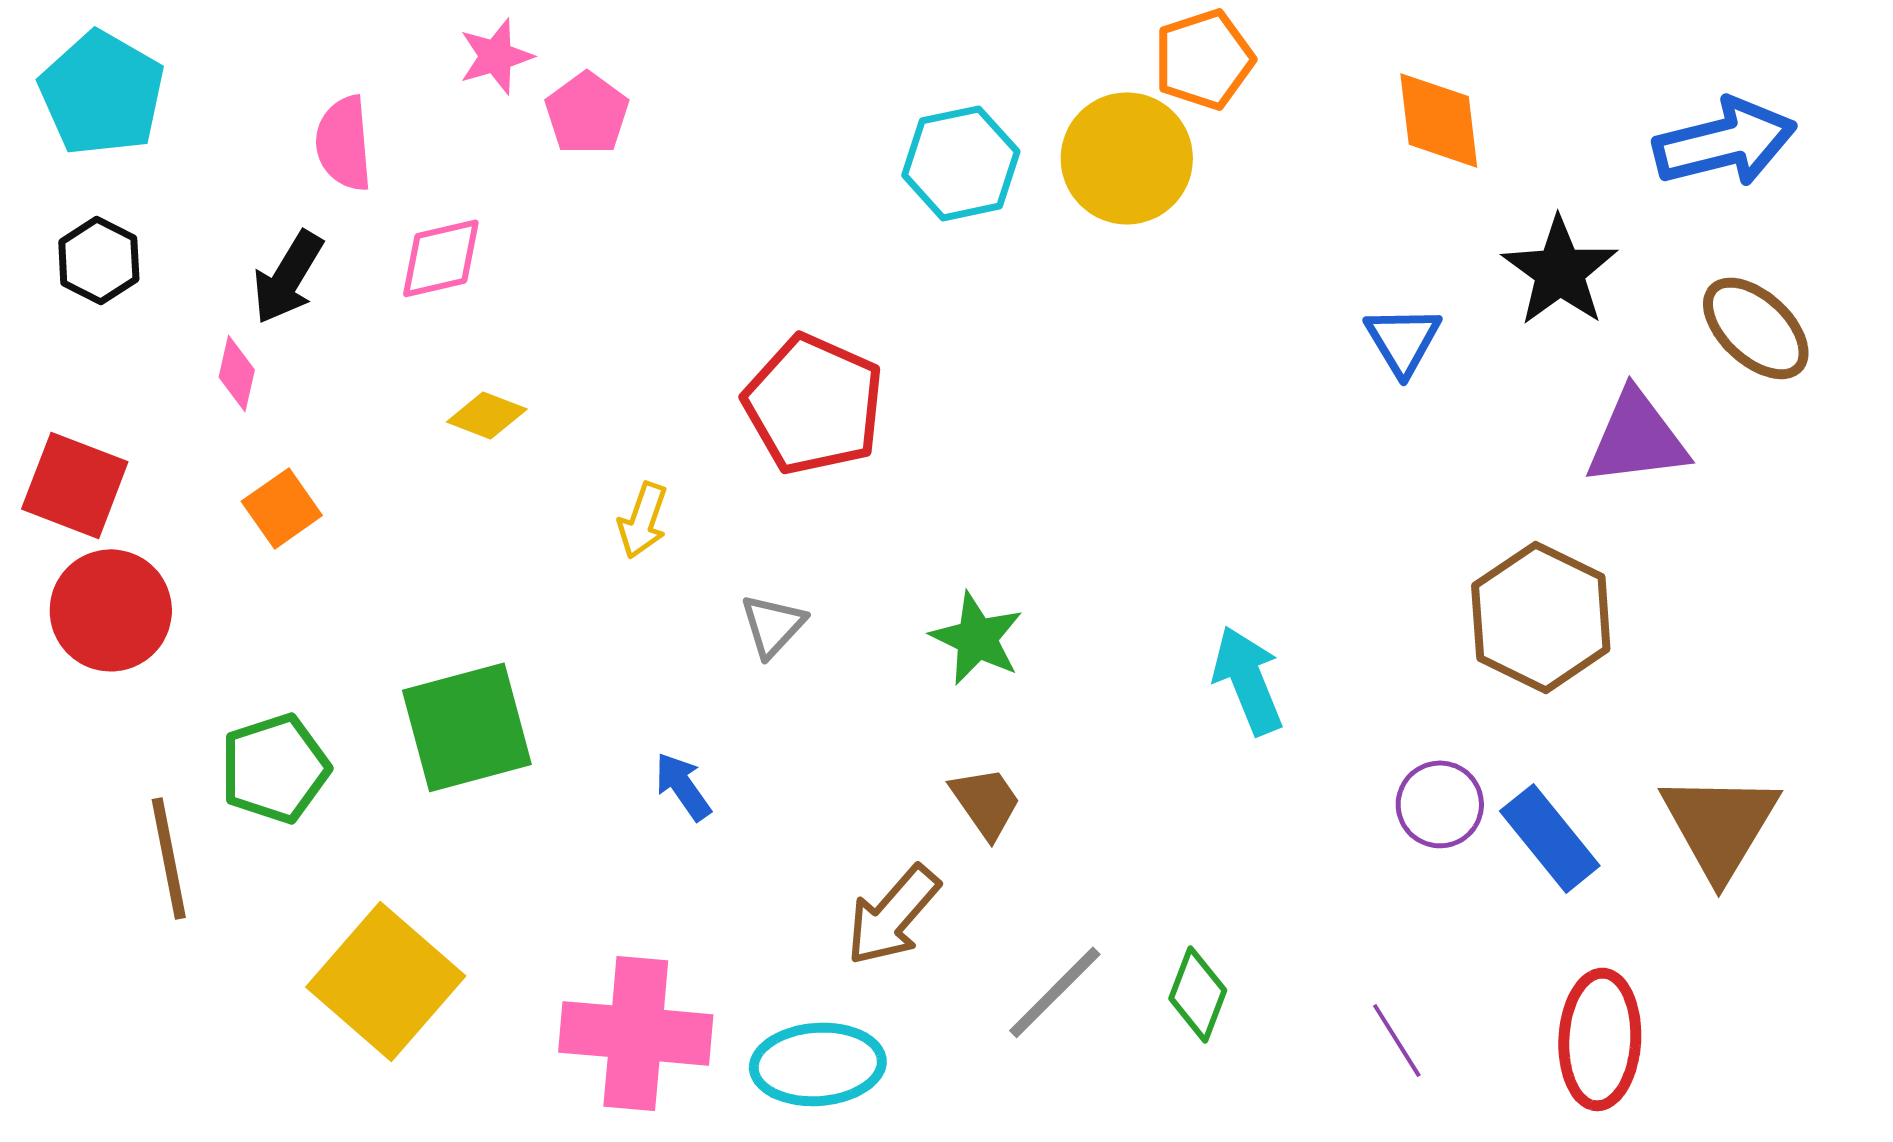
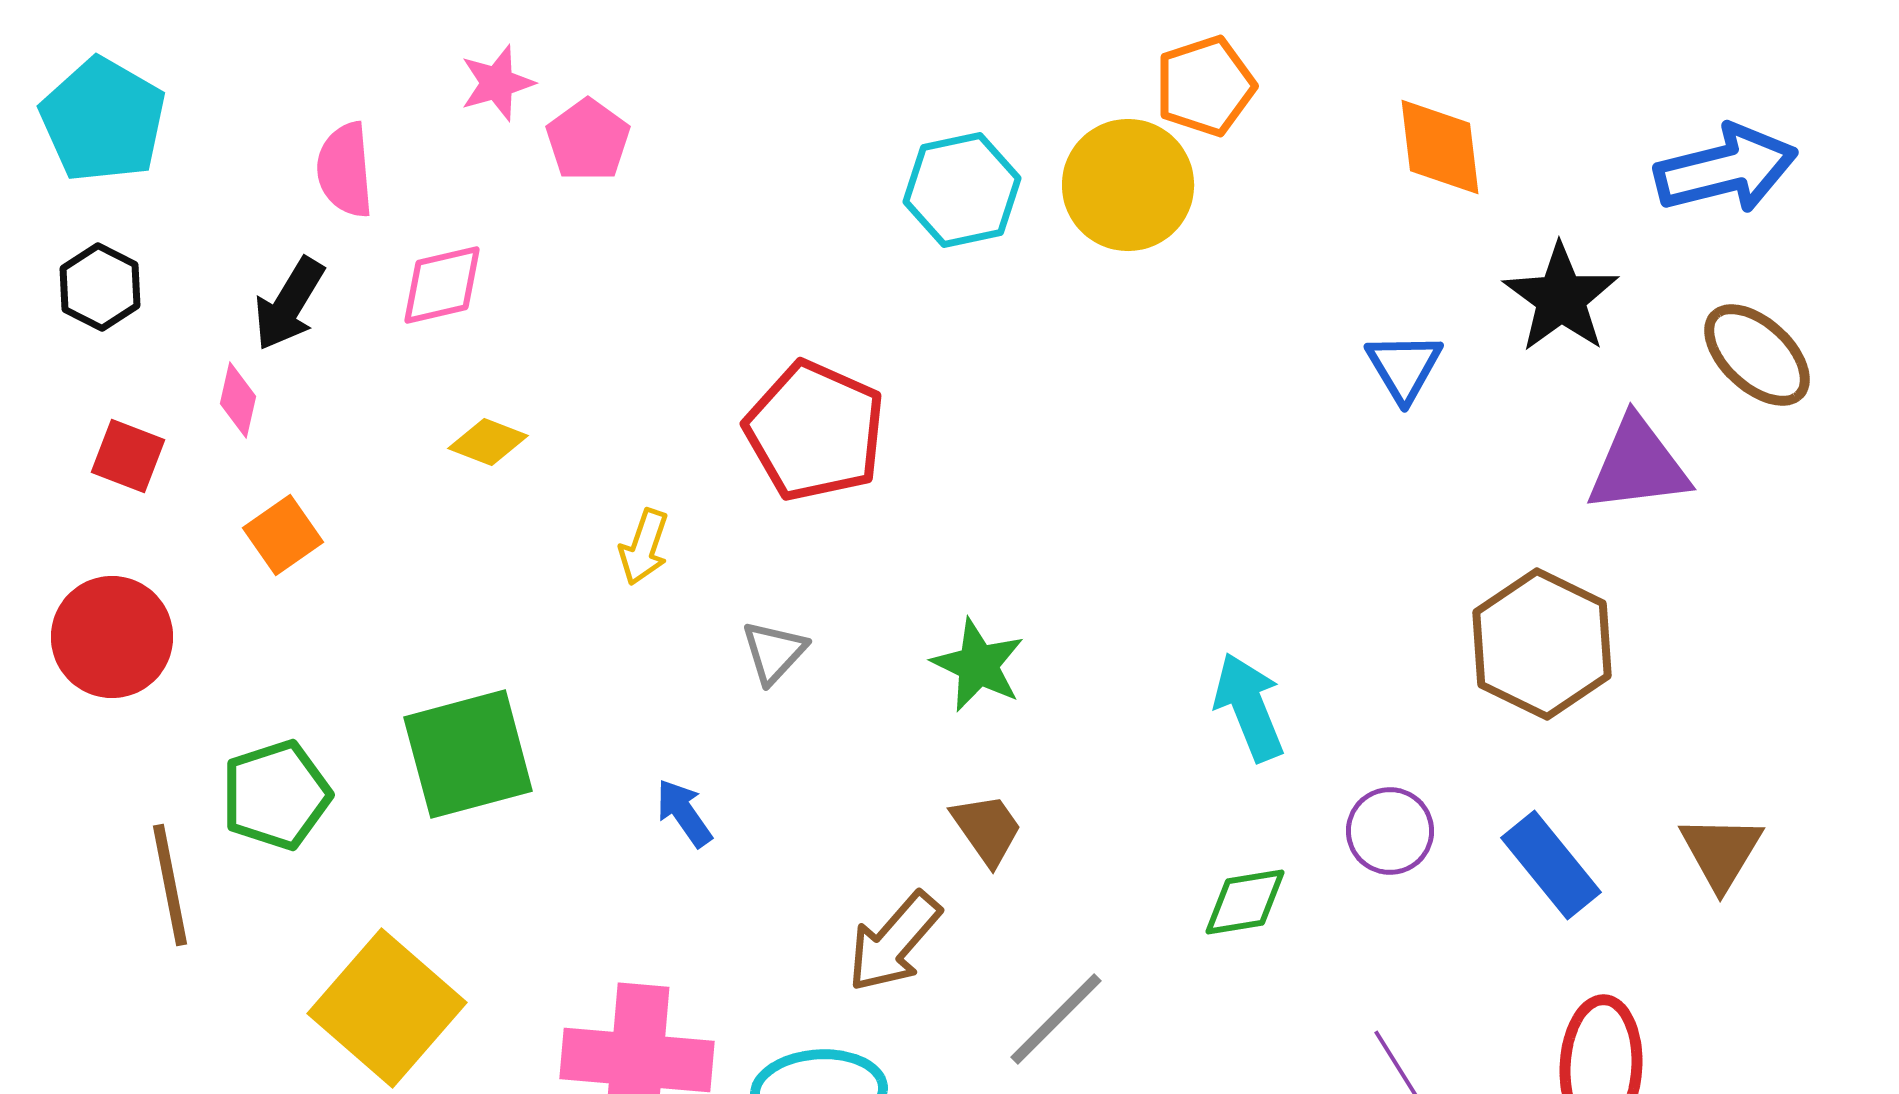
red square: (75, 485) -> (128, 456), moved, size x0.7
purple circle: (1440, 804) -> (1390, 831), moved
brown triangle: (1720, 825) -> (1721, 852), size x0.7
green diamond: (1198, 994) -> (1245, 902), moved, turned 60

